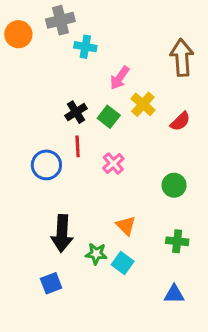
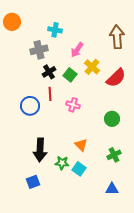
gray cross: (60, 20) -> (39, 50), moved
red semicircle: (180, 121) -> (116, 78), size x1.5
pink cross: (113, 163) -> (73, 105), turned -32
green cross: (177, 241) -> (114, 155), turned -32

